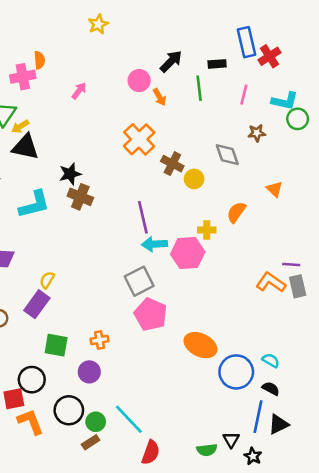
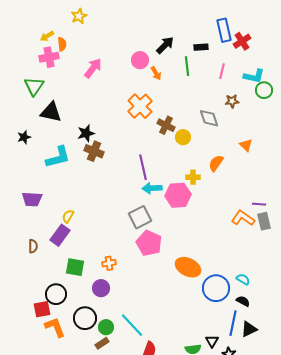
yellow star: (98, 24) -> (79, 16), moved
pink arrow: (79, 91) -> (93, 68), size x1.5
yellow arrow: (20, 127) -> (47, 36), moved

